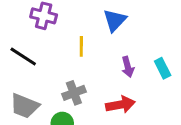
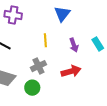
yellow line: (81, 46) -> (45, 40), moved

